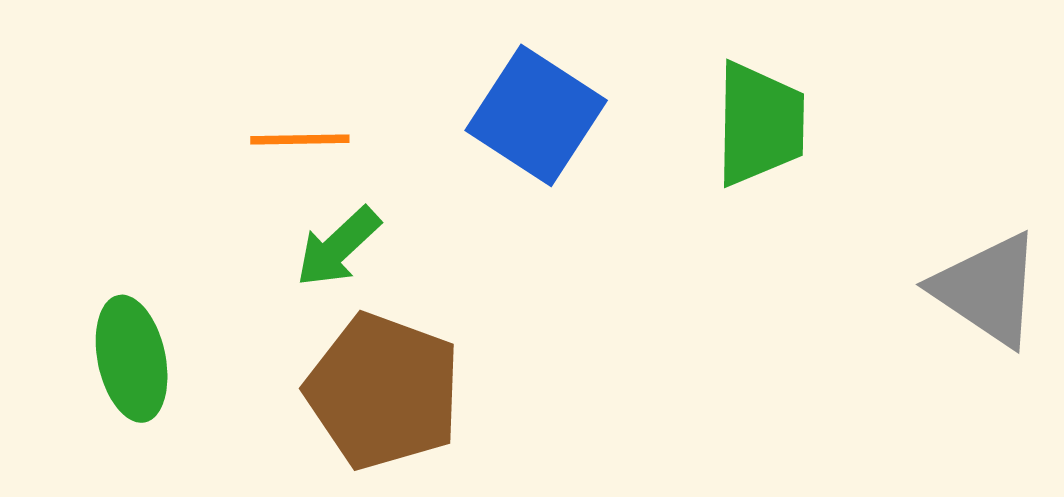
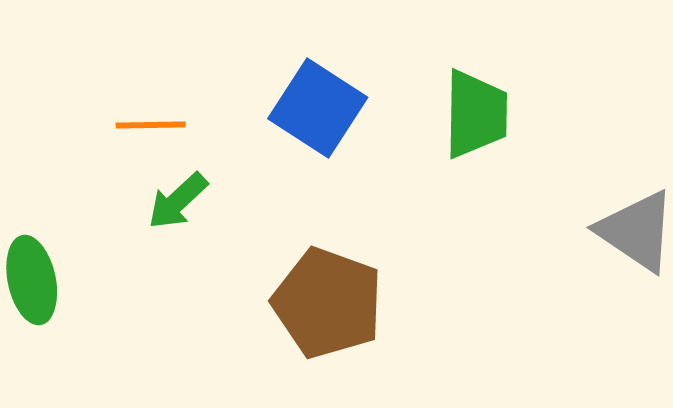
brown pentagon: (383, 391) -> (328, 303), moved

